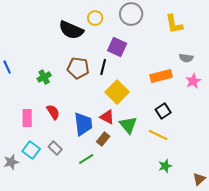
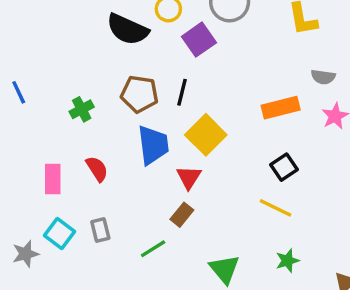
purple square: (117, 47) -> (199, 40), moved, turned 30
red triangle: (107, 117) -> (189, 177), turned 35
blue trapezoid: (83, 124) -> (153, 145), moved
green triangle: (128, 125) -> (224, 269), moved
gray rectangle: (55, 148) -> (100, 230), turned 32

